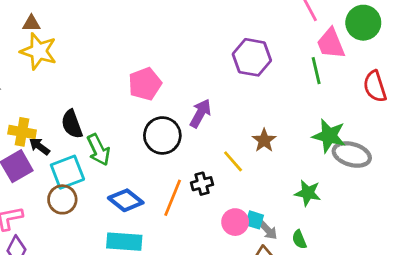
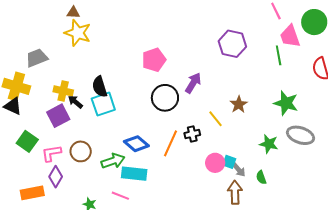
green arrow: (99, 150) -> (113, 161), moved, turned -85
gray ellipse: (352, 154) -> (301, 135), moved
cyan square: (67, 172) -> (103, 104), moved
brown circle: (62, 199) -> (81, 151), moved

